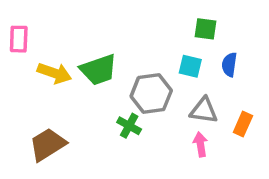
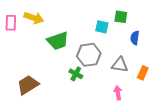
cyan square: (190, 66) -> (102, 27), moved
yellow arrow: (54, 73) -> (34, 18), moved
pink arrow: (200, 144) -> (118, 93), moved

